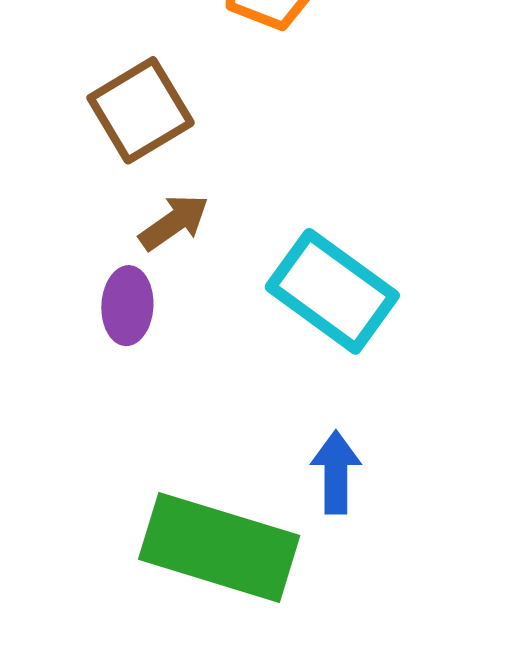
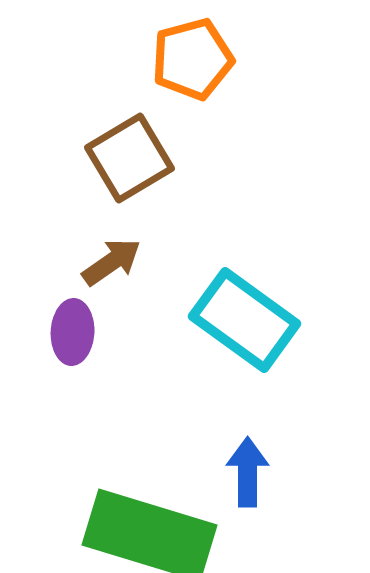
brown square: (141, 110) -> (130, 158), moved

